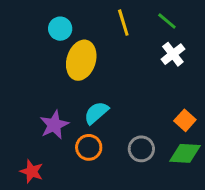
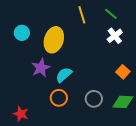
cyan circle: (60, 29) -> (22, 33), moved
orange square: (185, 120) -> (123, 72), moved
purple star: (54, 125) -> (41, 68), moved

